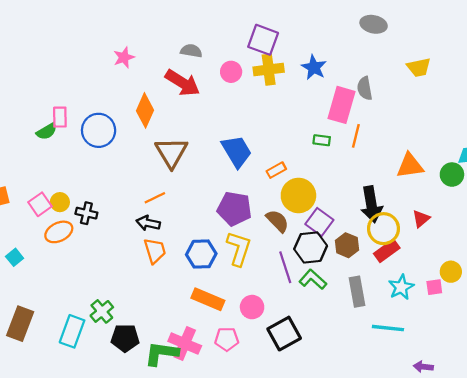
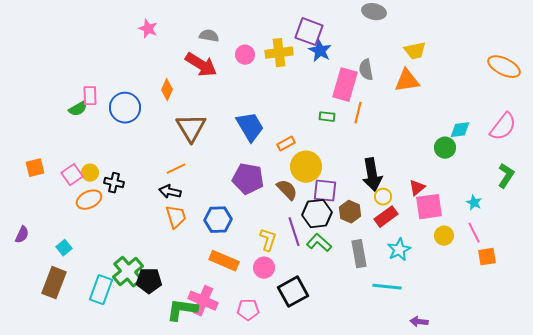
purple square: (263, 40) -> (309, 32), moved
pink star: (124, 57) -> (148, 29), moved, turned -30
orange diamond: (145, 110) -> (167, 90), size x0.7
orange triangle: (410, 166) -> (407, 81), moved
purple square: (319, 222) -> (325, 191), turned -30
yellow circle: (383, 229) -> (383, 197), size x0.6
yellow L-shape: (239, 249) -> (268, 240), moved, size x0.7
cyan square: (15, 257) -> (64, 248), moved
pink square: (434, 287) -> (429, 207), moved, size x1.8
green cross: (102, 311) -> (128, 272), size x1.4
black pentagon: (125, 338) -> (149, 281), moved
pink pentagon: (227, 339) -> (248, 310), moved

